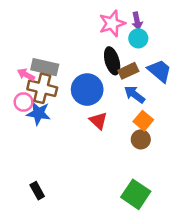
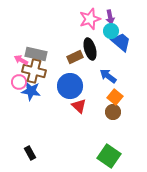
brown rectangle: (128, 71) -> (75, 57), moved
blue trapezoid: (159, 71) -> (121, 42), moved
blue circle: (87, 90) -> (70, 86), moved
red triangle: (98, 121) -> (79, 106), moved

